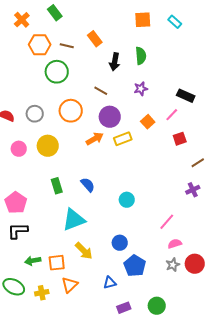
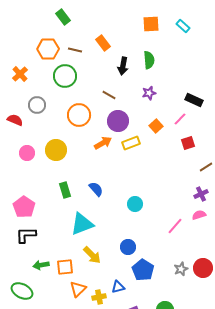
orange cross: (22, 20) -> (20, 74), moved
gray circle: (35, 114) -> (37, 105), moved
pink semicircle: (175, 244) -> (199, 215), moved
yellow cross: (42, 293) -> (99, 297), moved

